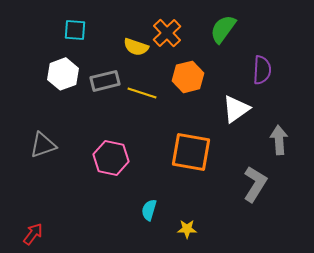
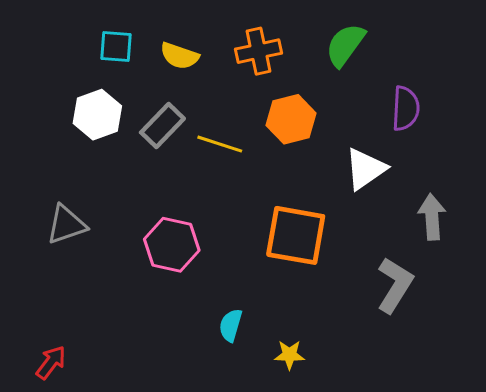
orange cross: (167, 33) -> (258, 51), turned 32
yellow semicircle: (136, 47) -> (179, 56), moved
gray rectangle: (105, 81) -> (162, 125), turned -32

